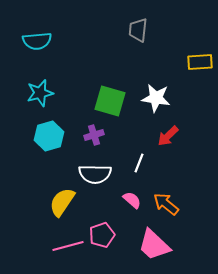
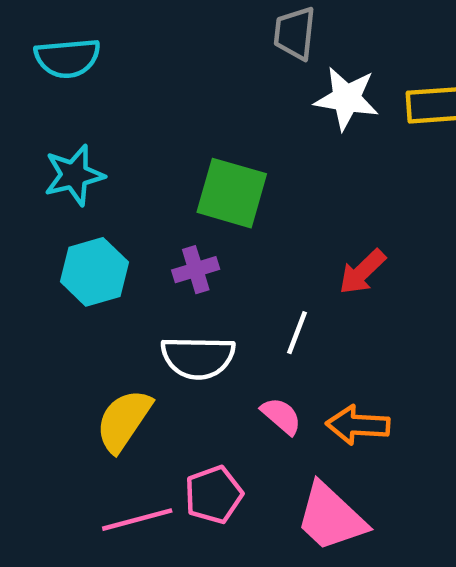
white star: (156, 98) -> (347, 99), moved
orange arrow: (166, 204) -> (358, 425), turned -36

